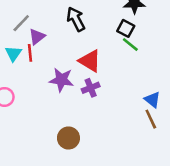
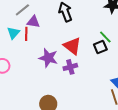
black square: (126, 28) -> (100, 47), moved, turned 32
purple triangle: (37, 37) -> (33, 22), turned 40

